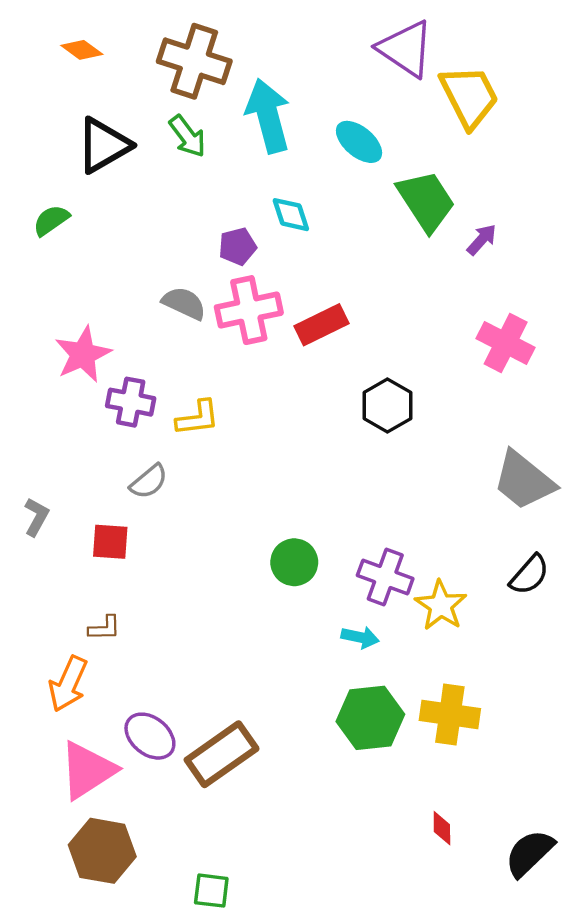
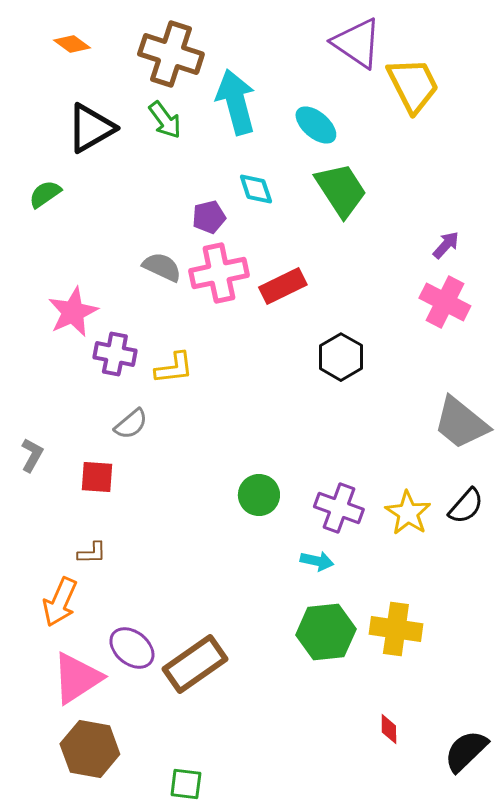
green trapezoid: (426, 201) -> (341, 190), moved
purple arrow: (482, 240) -> (446, 245), moved
yellow star: (441, 605) -> (408, 513), moved

